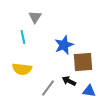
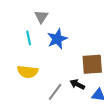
blue star: (64, 45) -> (57, 39), moved

